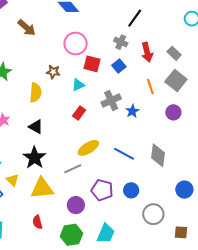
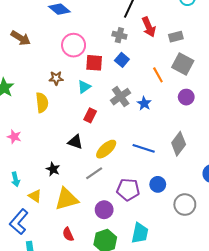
red arrow: (147, 52) -> (149, 27), moved
gray rectangle: (174, 53) -> (176, 37), turned -48
black triangle: (36, 127) -> (75, 142), moved
gray diamond: (158, 155) -> (179, 144), turned 40
black star: (34, 158) -> (53, 169), size x0.6

